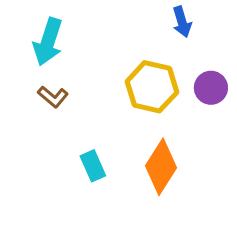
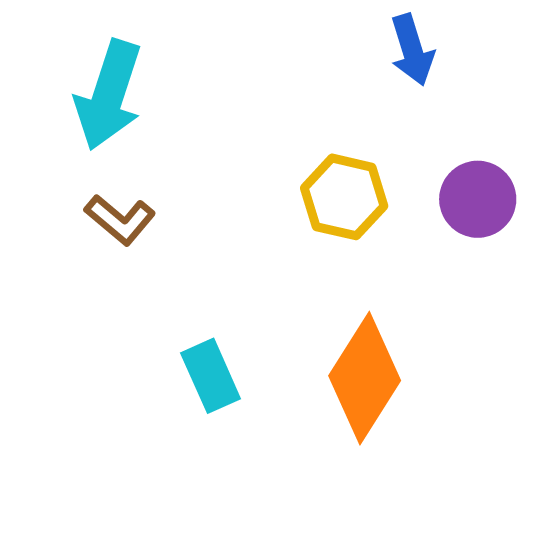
yellow hexagon: (152, 87) -> (344, 197), size x0.7

